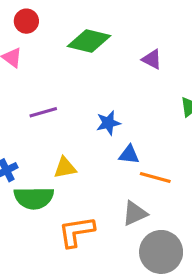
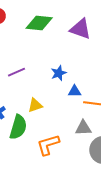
purple triangle: (152, 59) -> (80, 29), size x1.6
green semicircle: (34, 198) -> (18, 127), turned -65
gray triangle: (135, 213) -> (83, 128), turned 30

